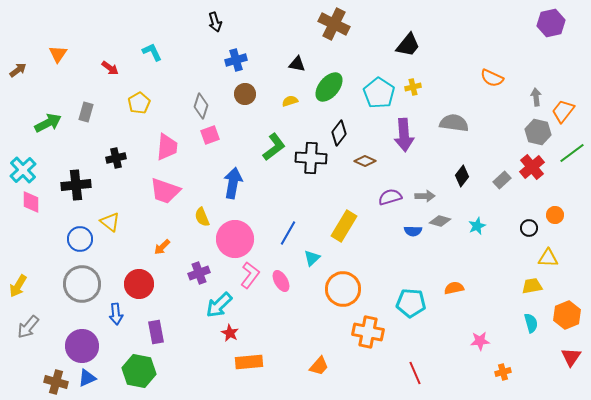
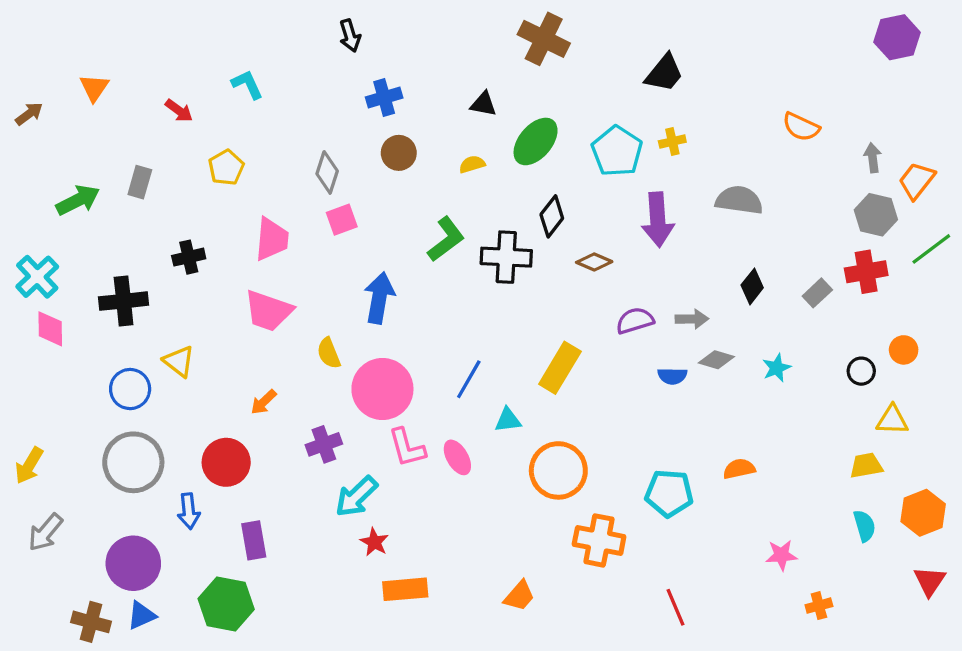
red cross: (532, 167) -> (866, 272), turned 30
cyan triangle: (312, 258) -> (508, 420), turned 36
pink L-shape: (250, 275) -> (407, 448), turned 128

